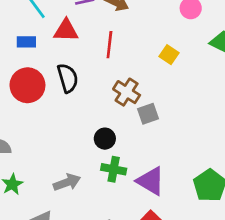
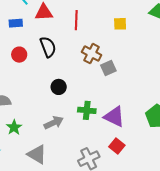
yellow square: (169, 55) -> (120, 24), turned -32
red circle: (27, 85) -> (19, 55), size x0.6
black circle: (105, 139) -> (59, 87), moved

